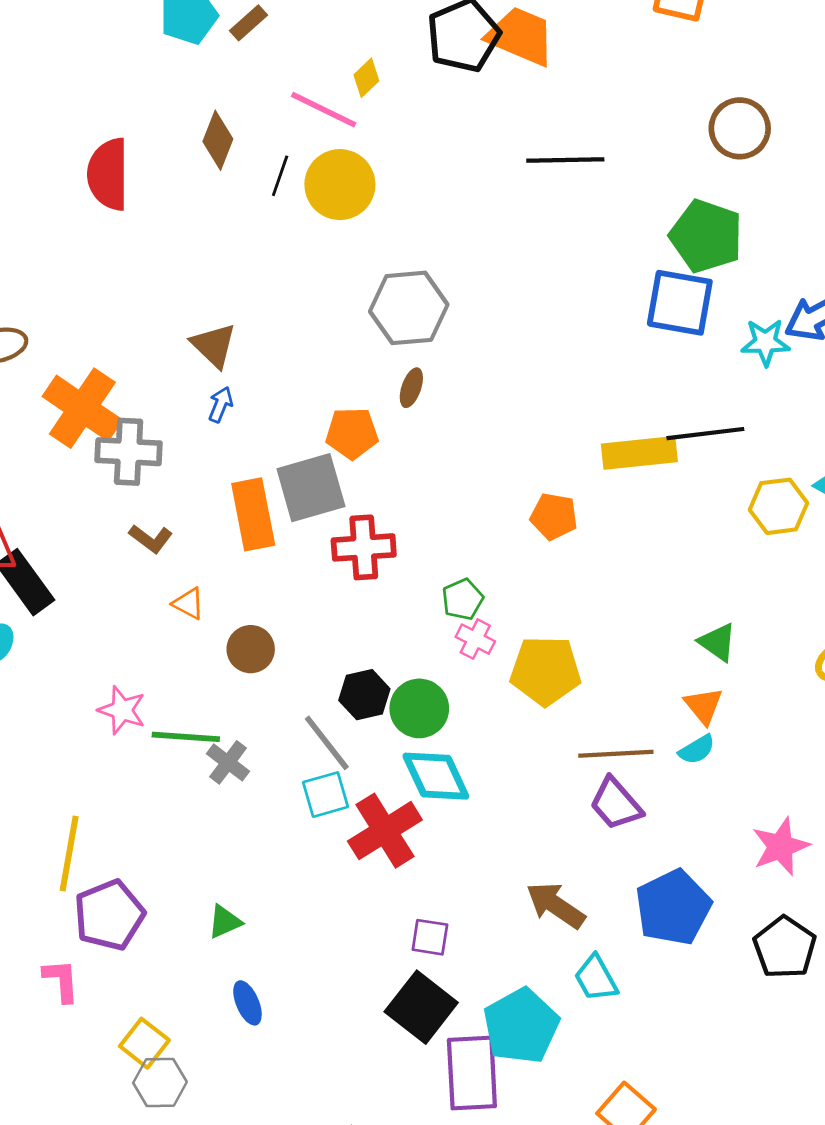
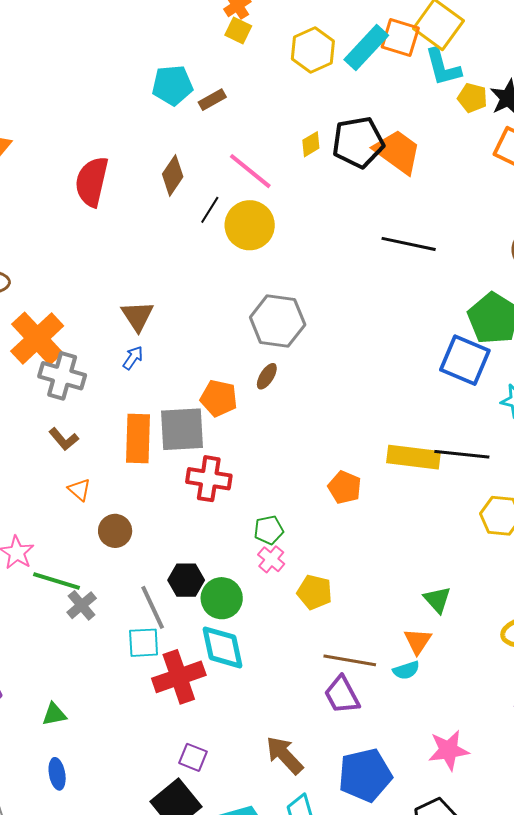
yellow diamond: (366, 78) -> (311, 144), moved
yellow pentagon: (546, 671) -> (315, 592), size x0.7

